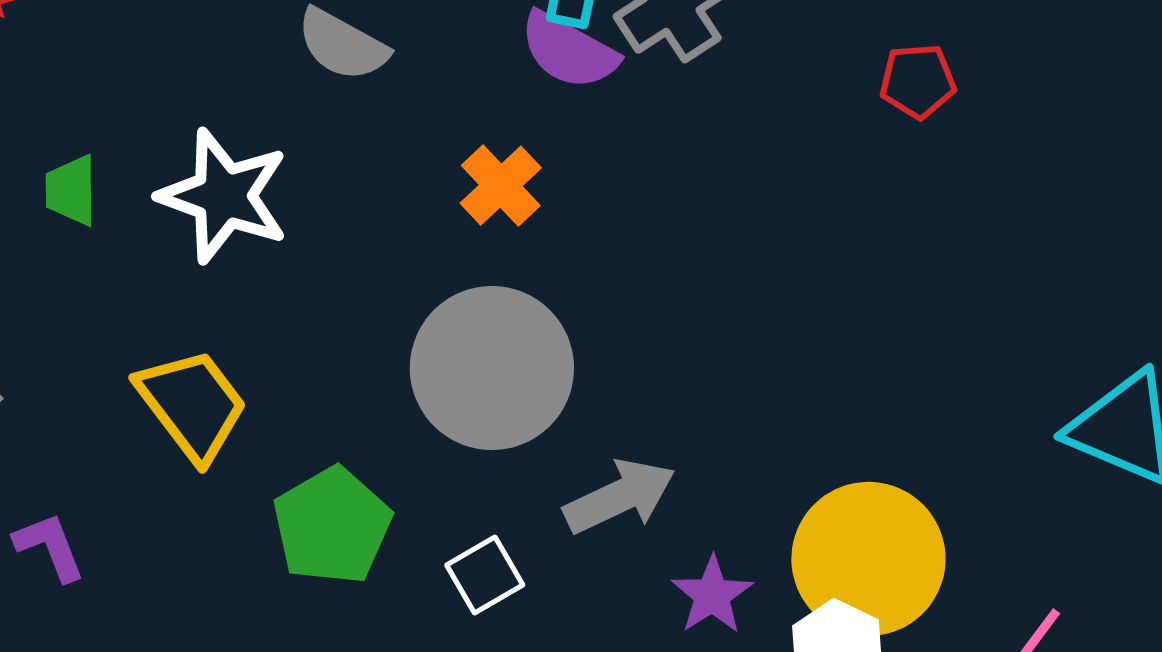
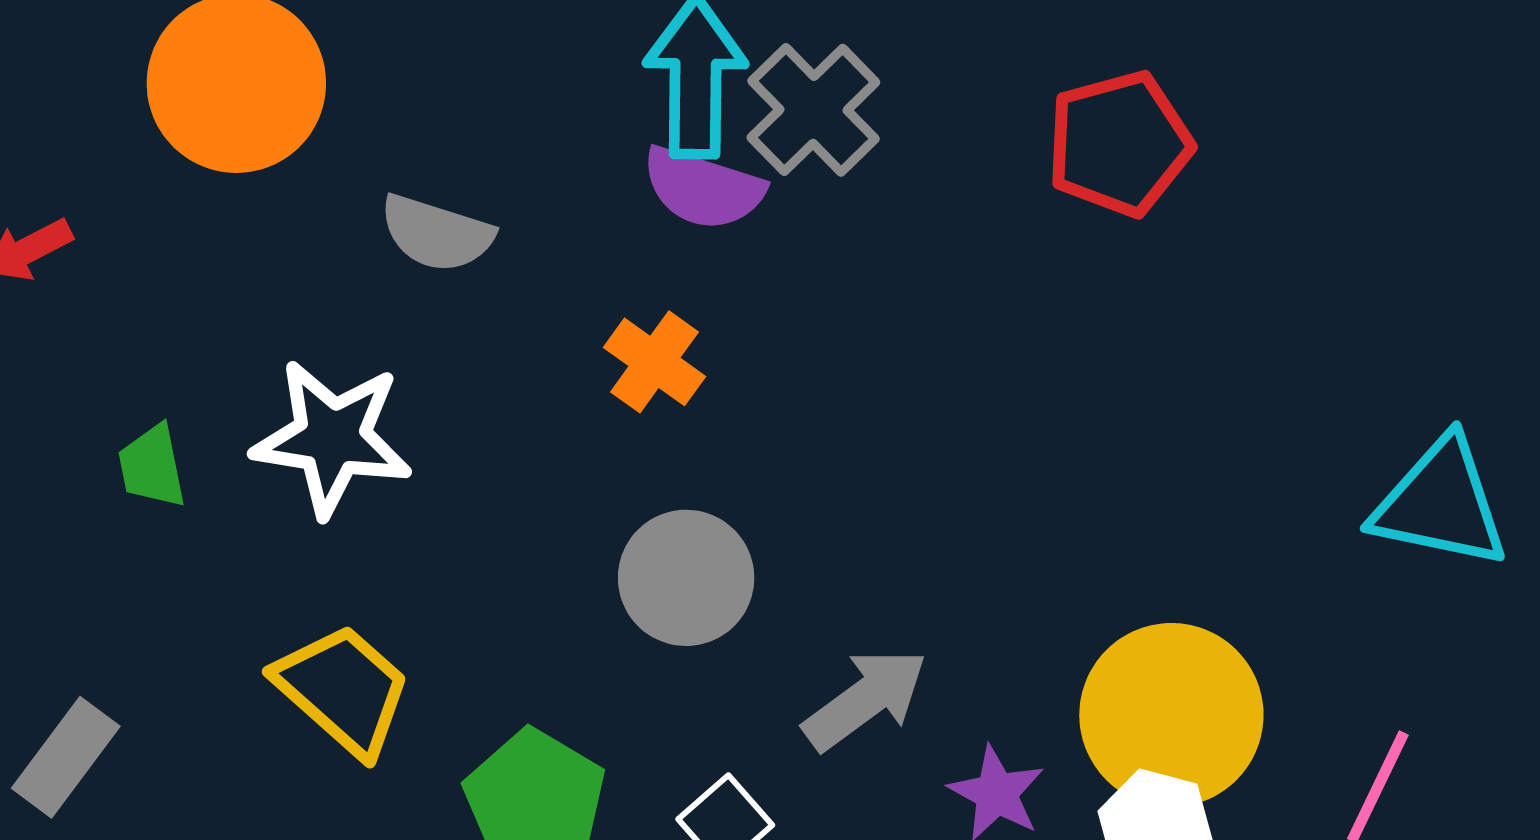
red pentagon: (918, 81) -> (1119, 144), size x1.6
gray circle: (492, 368) -> (686, 578), size x0.7

